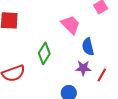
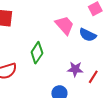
blue semicircle: (88, 47) -> (88, 35), moved, turned -54

